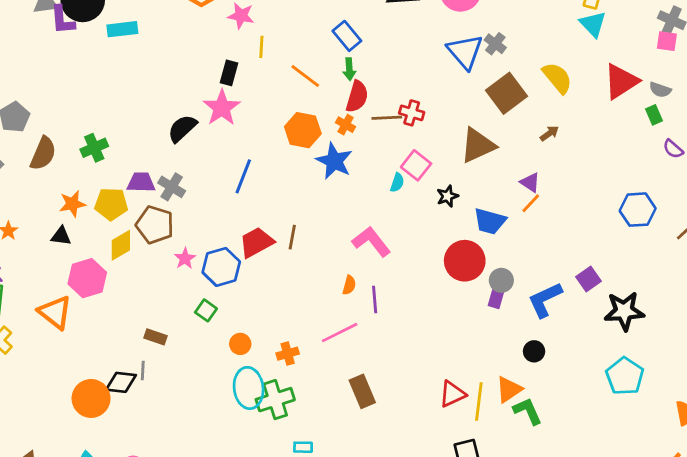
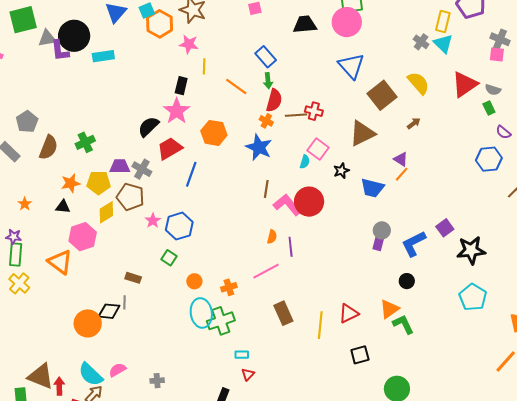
gray cross: (495, 44) -> (421, 42), moved
orange hexagon: (303, 130) -> (214, 133), moved
blue line: (243, 176) -> (191, 174), moved
blue hexagon: (638, 210) -> (489, 159), moved
brown line: (292, 237) -> (266, 189), moved
red trapezoid: (256, 242) -> (170, 148), moved
red circle: (465, 261) -> (309, 202), moved
yellow line: (479, 402) -> (320, 325), moved

